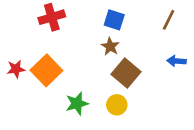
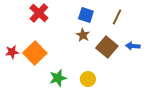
red cross: (52, 17) -> (39, 13), turned -30
brown line: (169, 20) -> (117, 17), moved
brown square: (126, 73) -> (107, 47), moved

